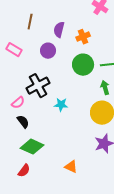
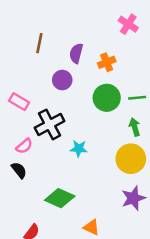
pink rectangle: (14, 50) -> (19, 102), moved
black semicircle: (23, 122) -> (19, 170), moved
green diamond: (32, 147) -> (60, 198), moved

